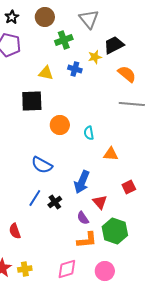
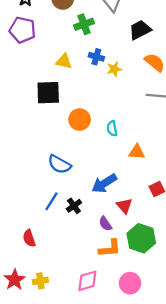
yellow star: (95, 57) -> (114, 69), moved
blue arrow: (82, 182) -> (104, 183), turned 35

